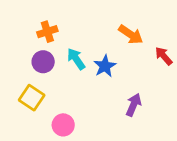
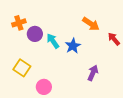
orange cross: (47, 32) -> (19, 23), moved
purple circle: (43, 62) -> (35, 34), moved

